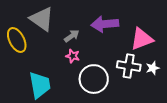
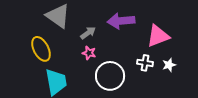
yellow ellipse: (17, 40) -> (41, 49), moved
white cross: (129, 66) -> (145, 63), size x0.7

